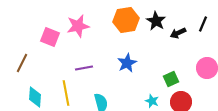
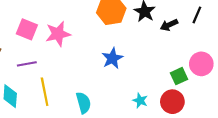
pink star: (78, 26) -> (58, 34), moved
purple line: (84, 68) -> (27, 64), moved
green square: (171, 79) -> (179, 76), moved

